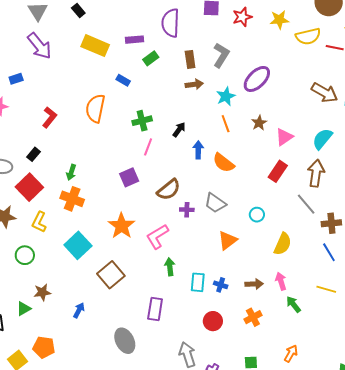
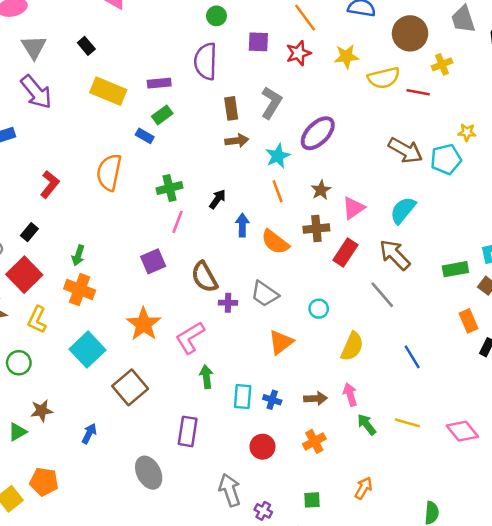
green rectangle: (151, 58) -> (162, 115), moved
brown arrow: (316, 173) -> (395, 255), turned -52
brown semicircle: (169, 190) -> (204, 277), turned 100
brown cross: (331, 223) -> (316, 229), moved
yellow line: (326, 289) -> (407, 423), moved

